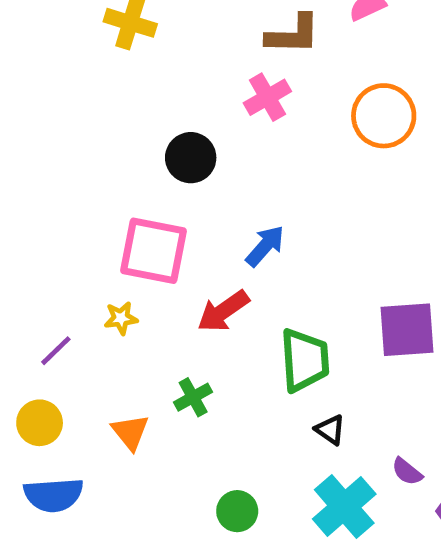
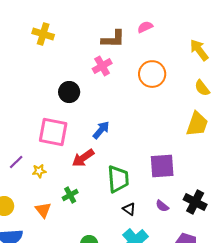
yellow star: (121, 318) -> (39, 171), moved
purple line: (56, 351) -> (16, 162), moved
purple semicircle: (407, 472) -> (162, 206), moved

